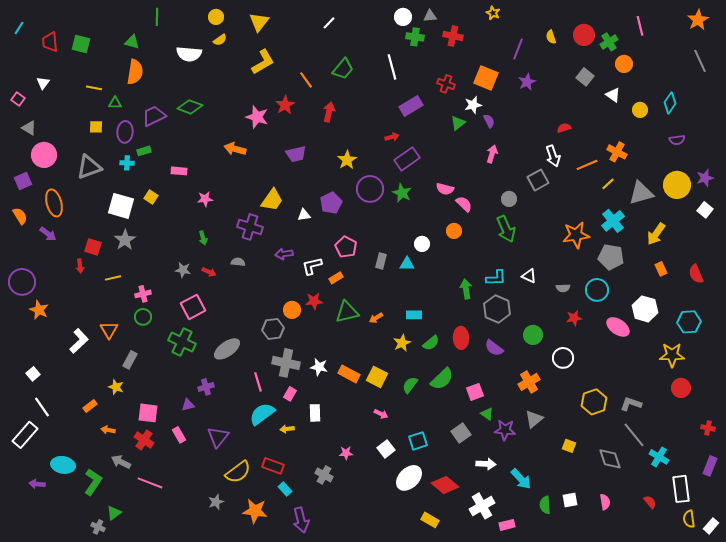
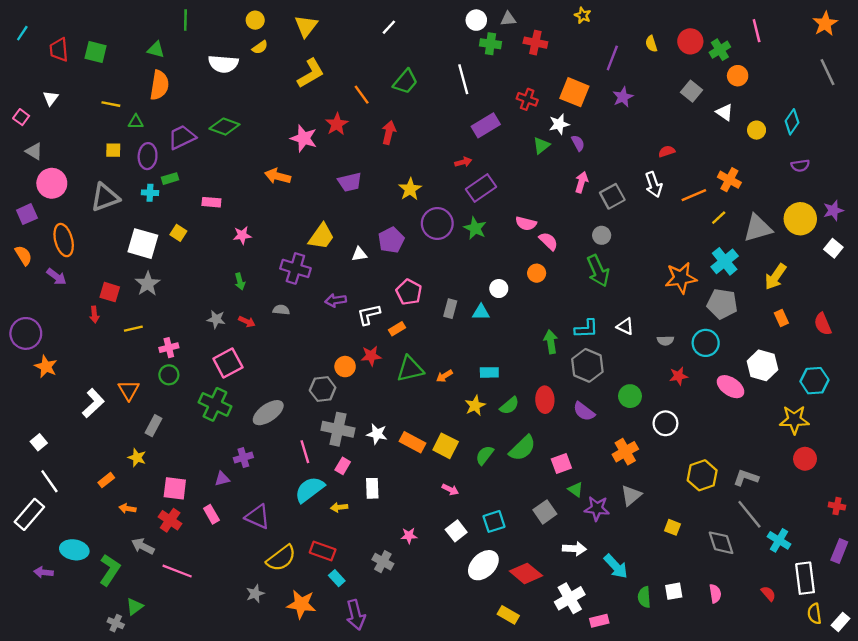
gray square: (538, 180) -> (612, 196), moved
purple triangle: (218, 437) -> (258, 517), turned -45

